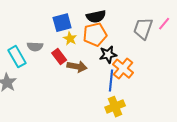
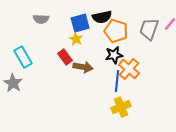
blue square: (62, 23) -> (80, 23), moved
orange pentagon: (95, 35) -> (116, 31), moved, turned 30
gray semicircle: (35, 47) -> (41, 19), moved

